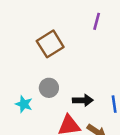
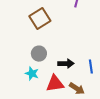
cyan star: (24, 104) -> (32, 74), moved

